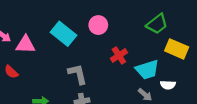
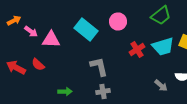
green trapezoid: (157, 24) -> (161, 16), moved
cyan trapezoid: (147, 70) -> (163, 46), moved

